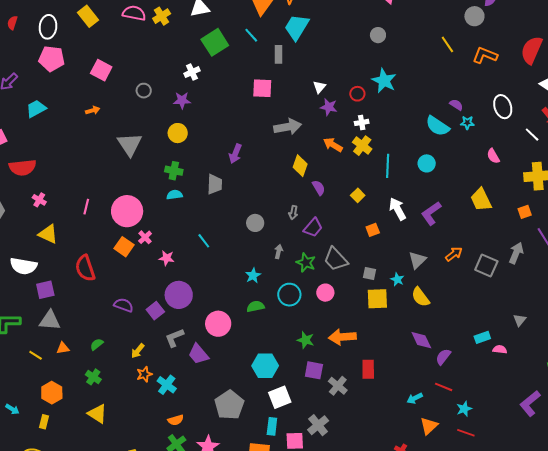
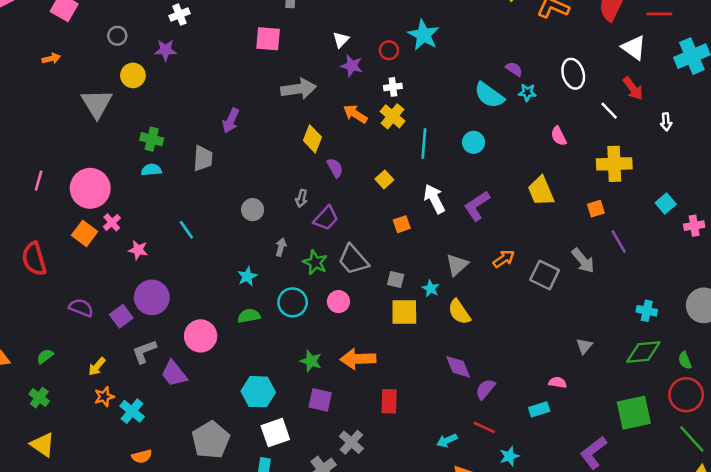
yellow circle: (178, 133) -> (133, 75), moved
gray arrow: (516, 253) -> (583, 261), turned 115
cyan rectangle: (482, 337) -> (539, 409), moved
gray cross: (338, 386) -> (351, 442), moved

